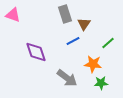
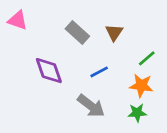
gray rectangle: (65, 14) -> (77, 33), moved, turned -30
blue line: (73, 41) -> (99, 72), moved
orange star: (93, 64) -> (141, 86), moved

